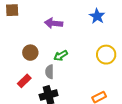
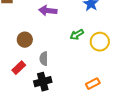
green arrow: (61, 56) -> (77, 35), moved

